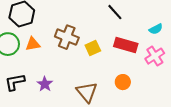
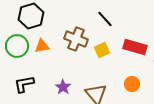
black line: (115, 12) -> (105, 19), moved
purple star: (45, 84) -> (63, 87), moved

